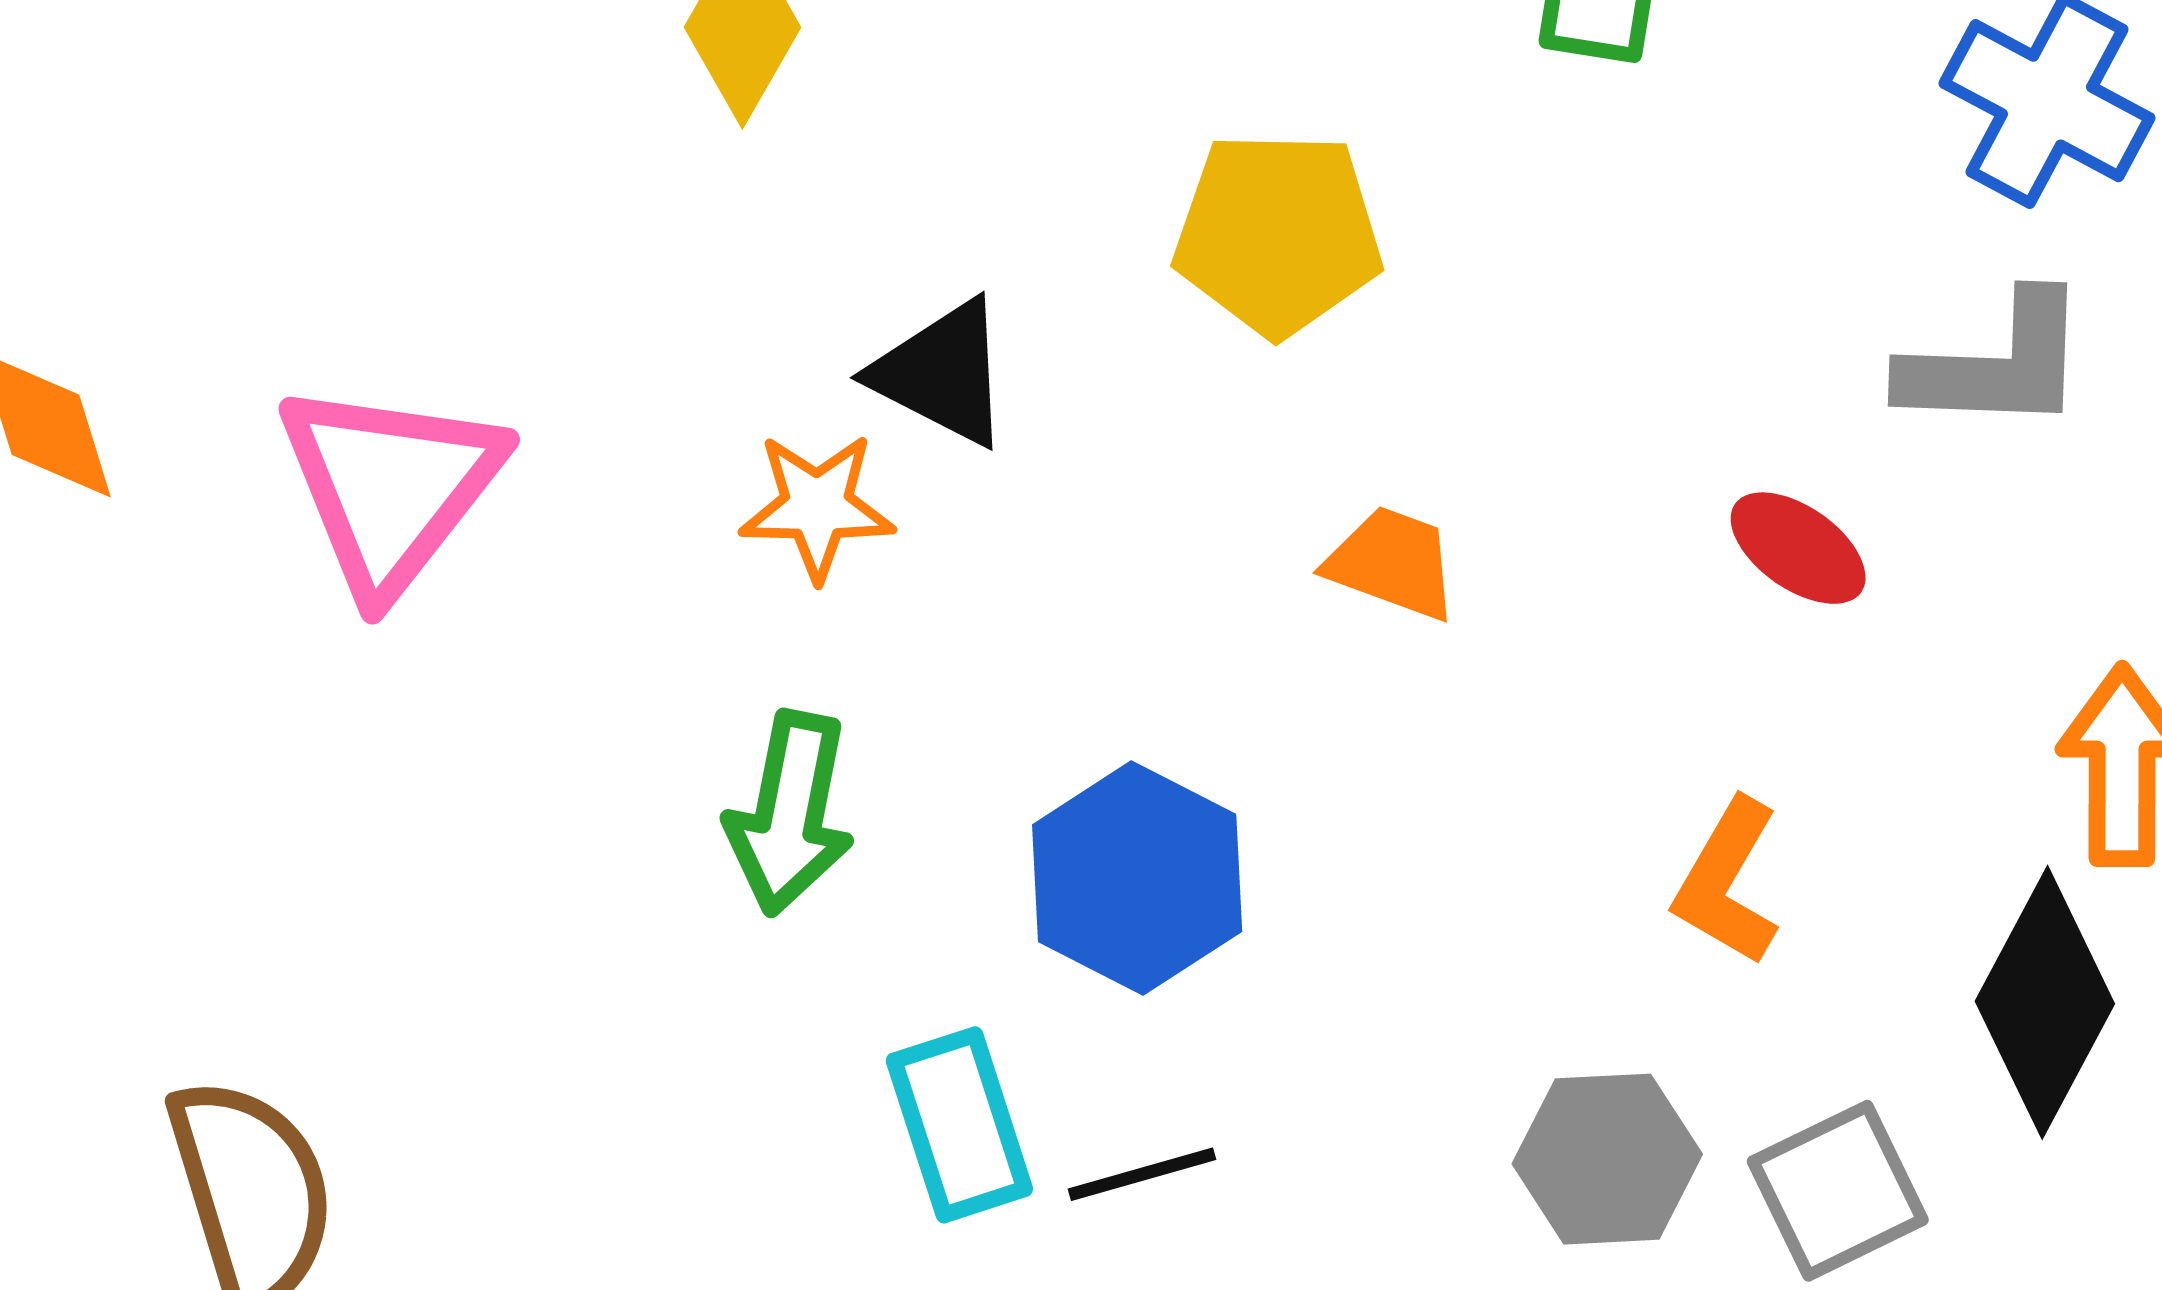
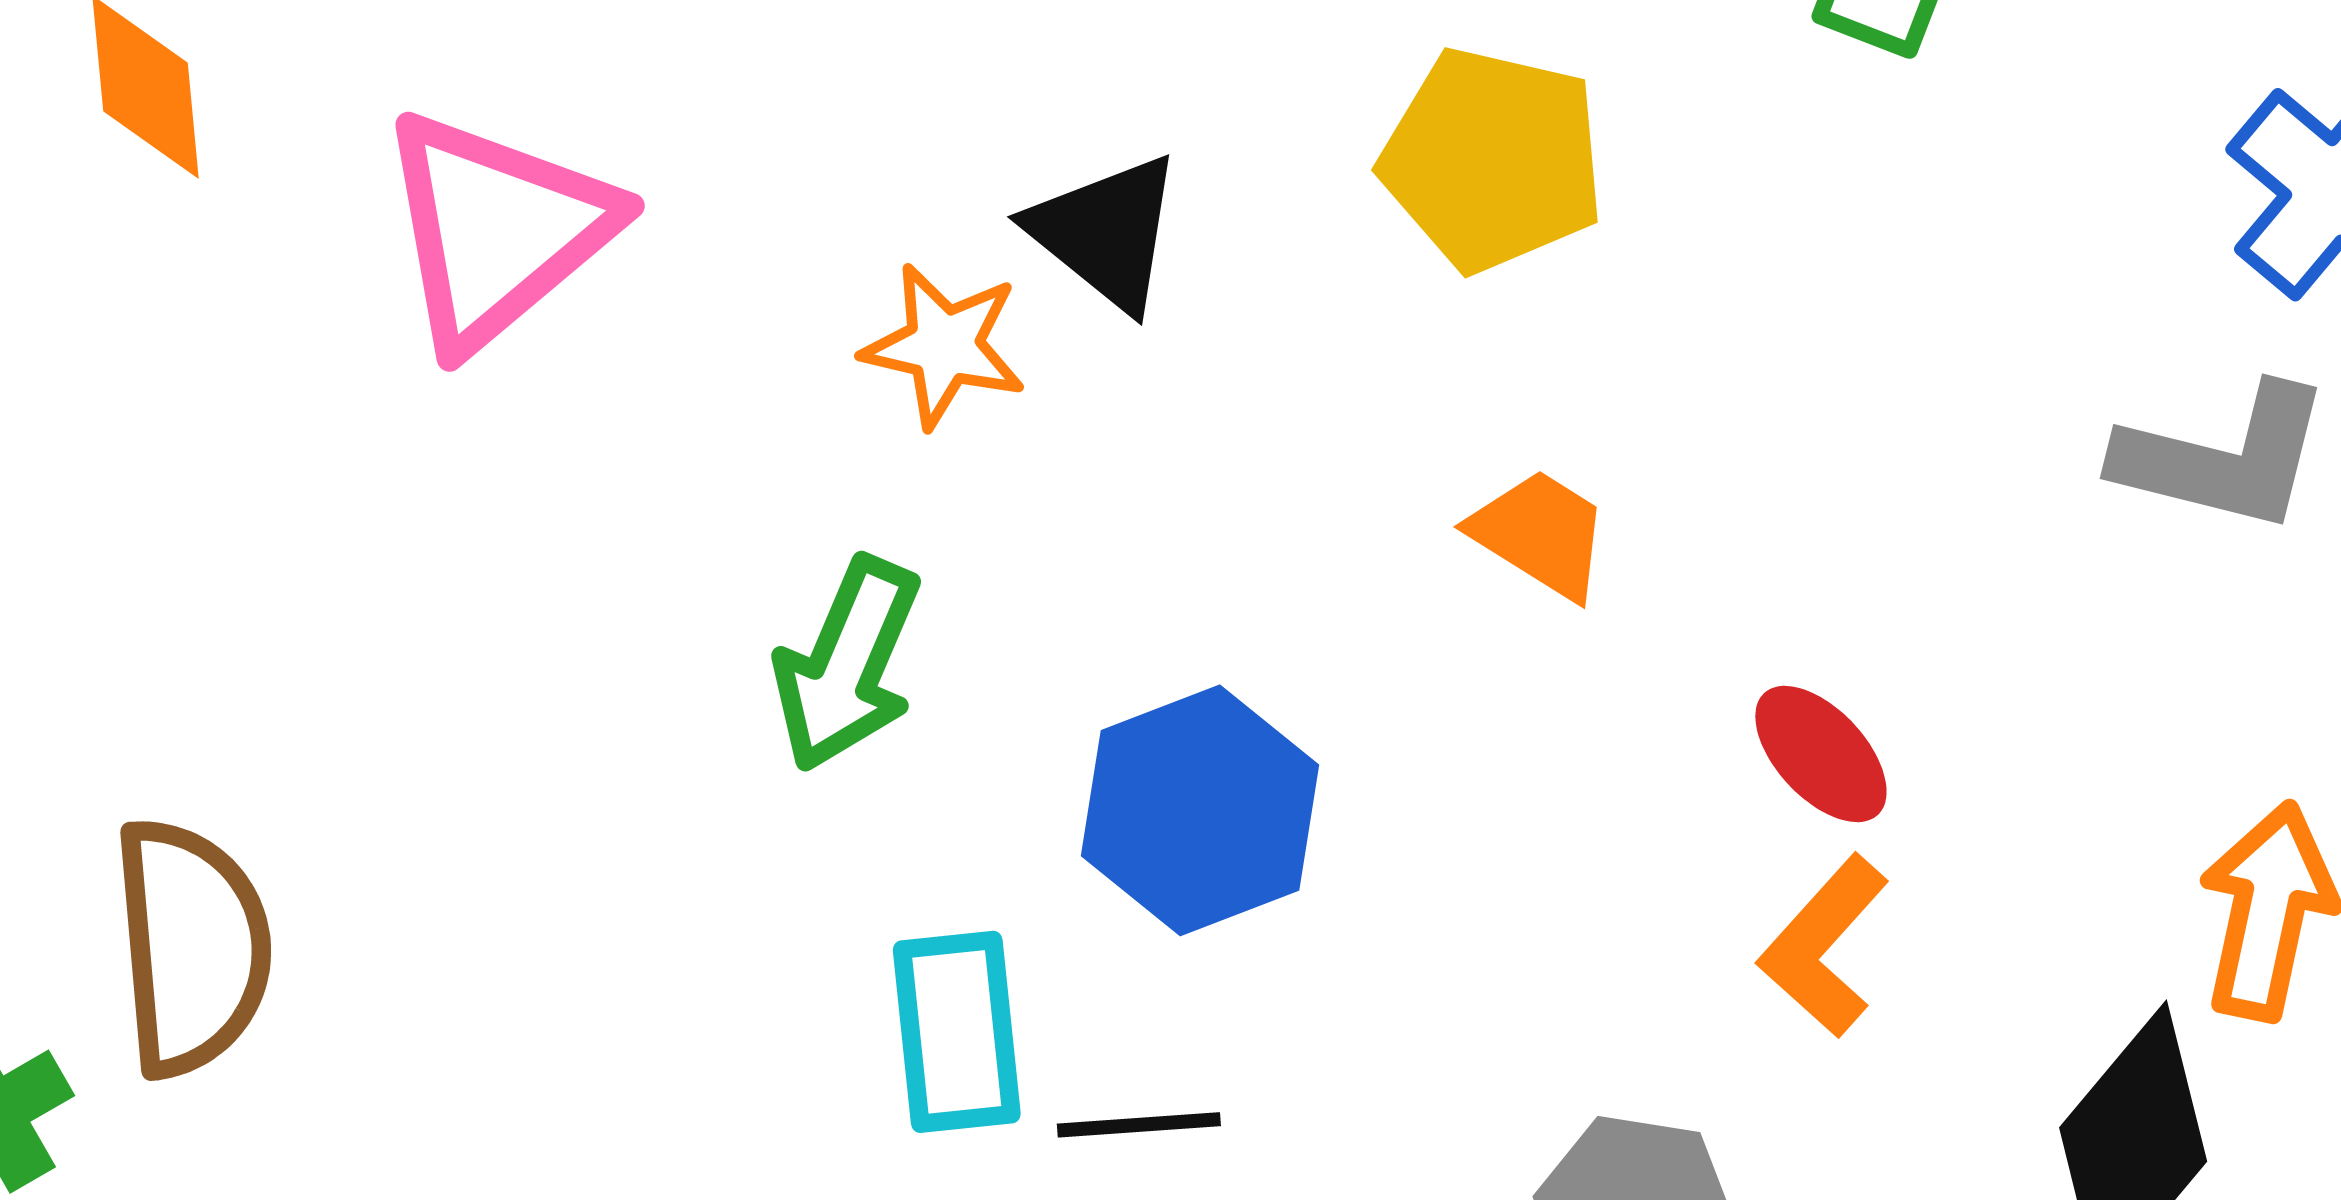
red ellipse: (1798, 548) -> (1821, 754), moved

